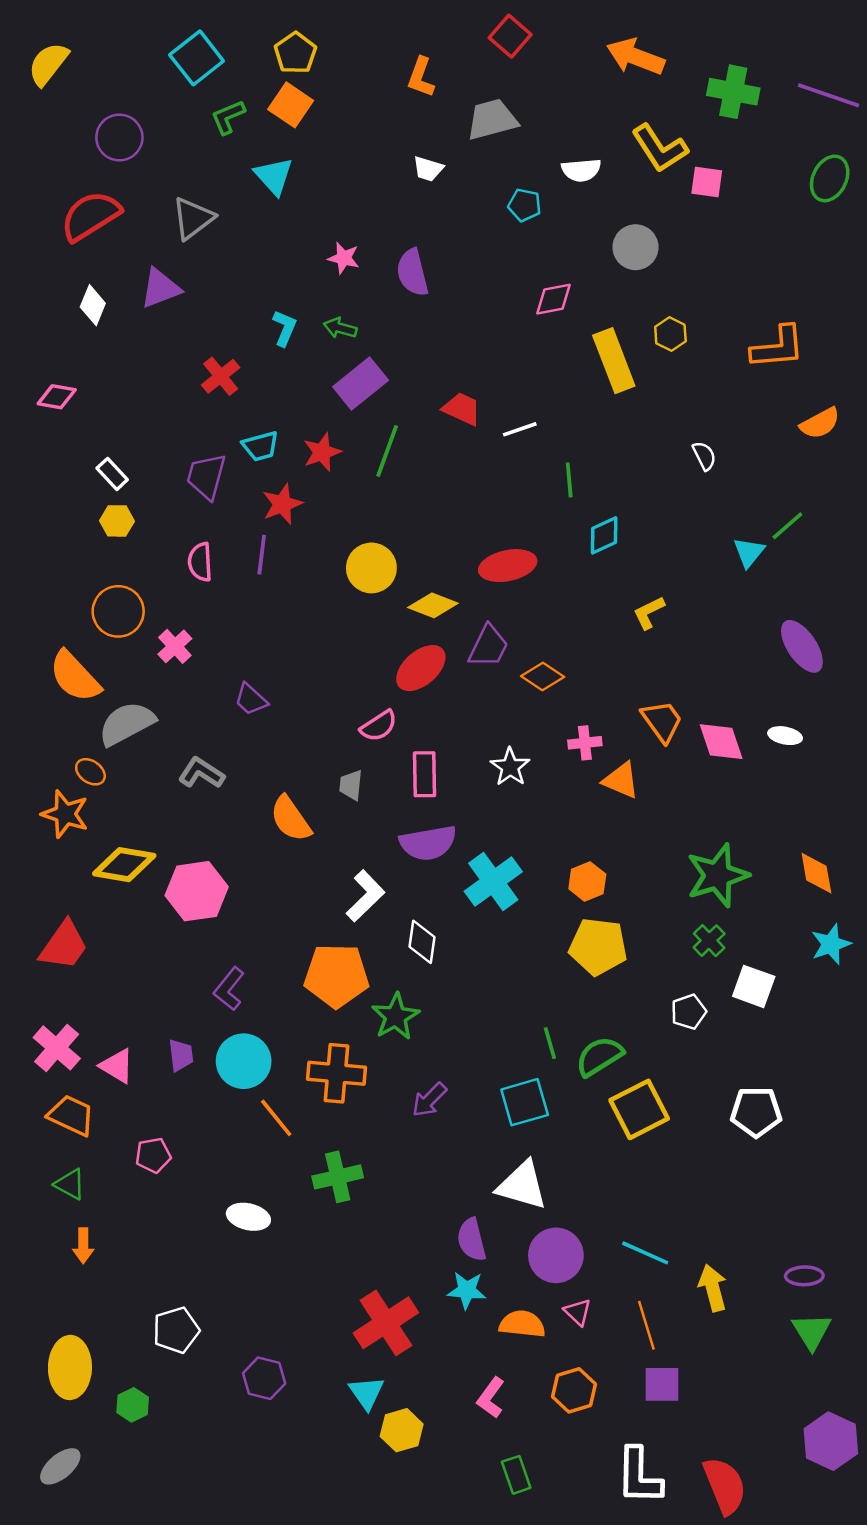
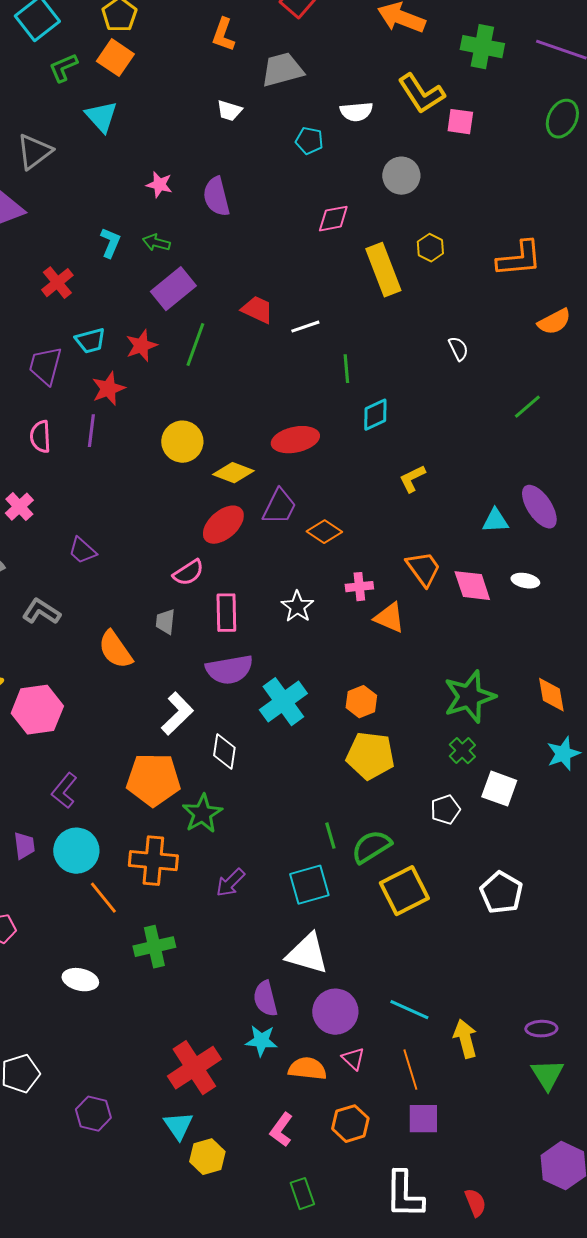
cyan triangle: (749, 552) -> (495, 521), moved, turned 48
white pentagon: (756, 1112) -> (501, 893), turned 30
red semicircle: (725, 1486) -> (475, 1203), size x0.6

